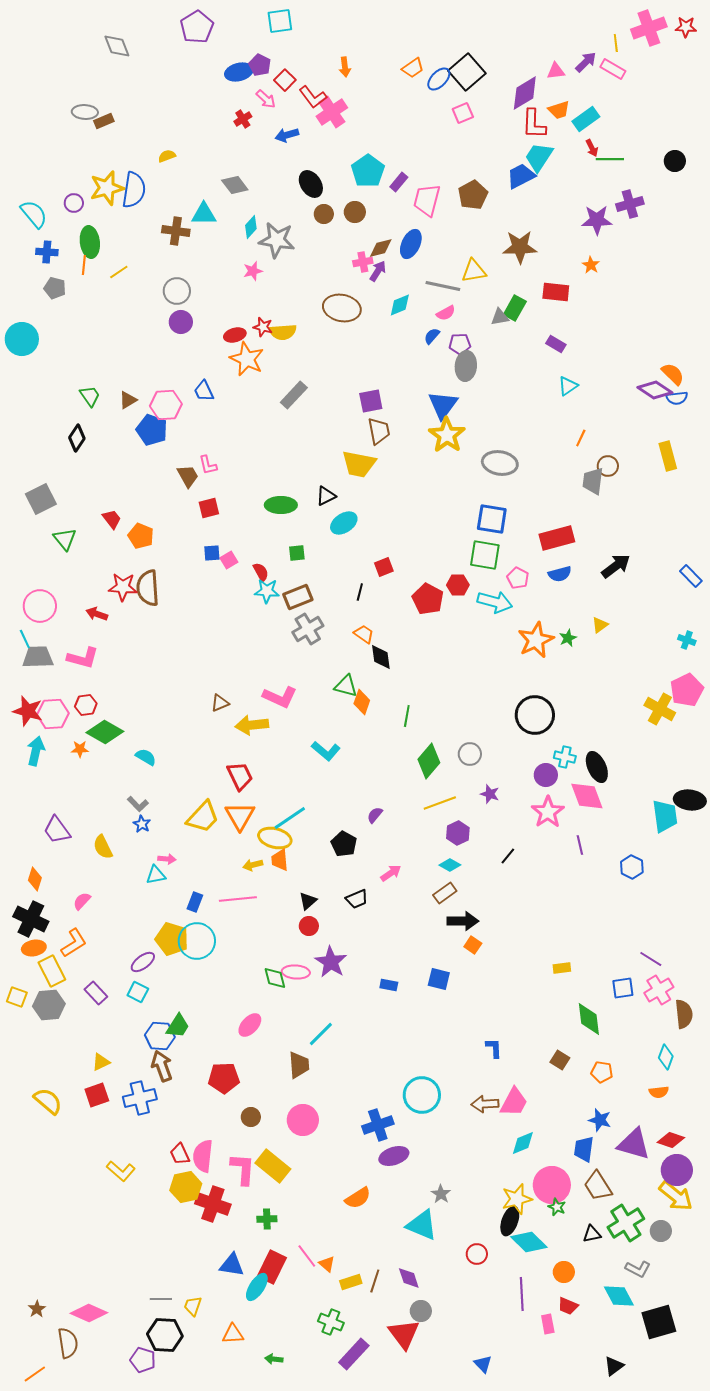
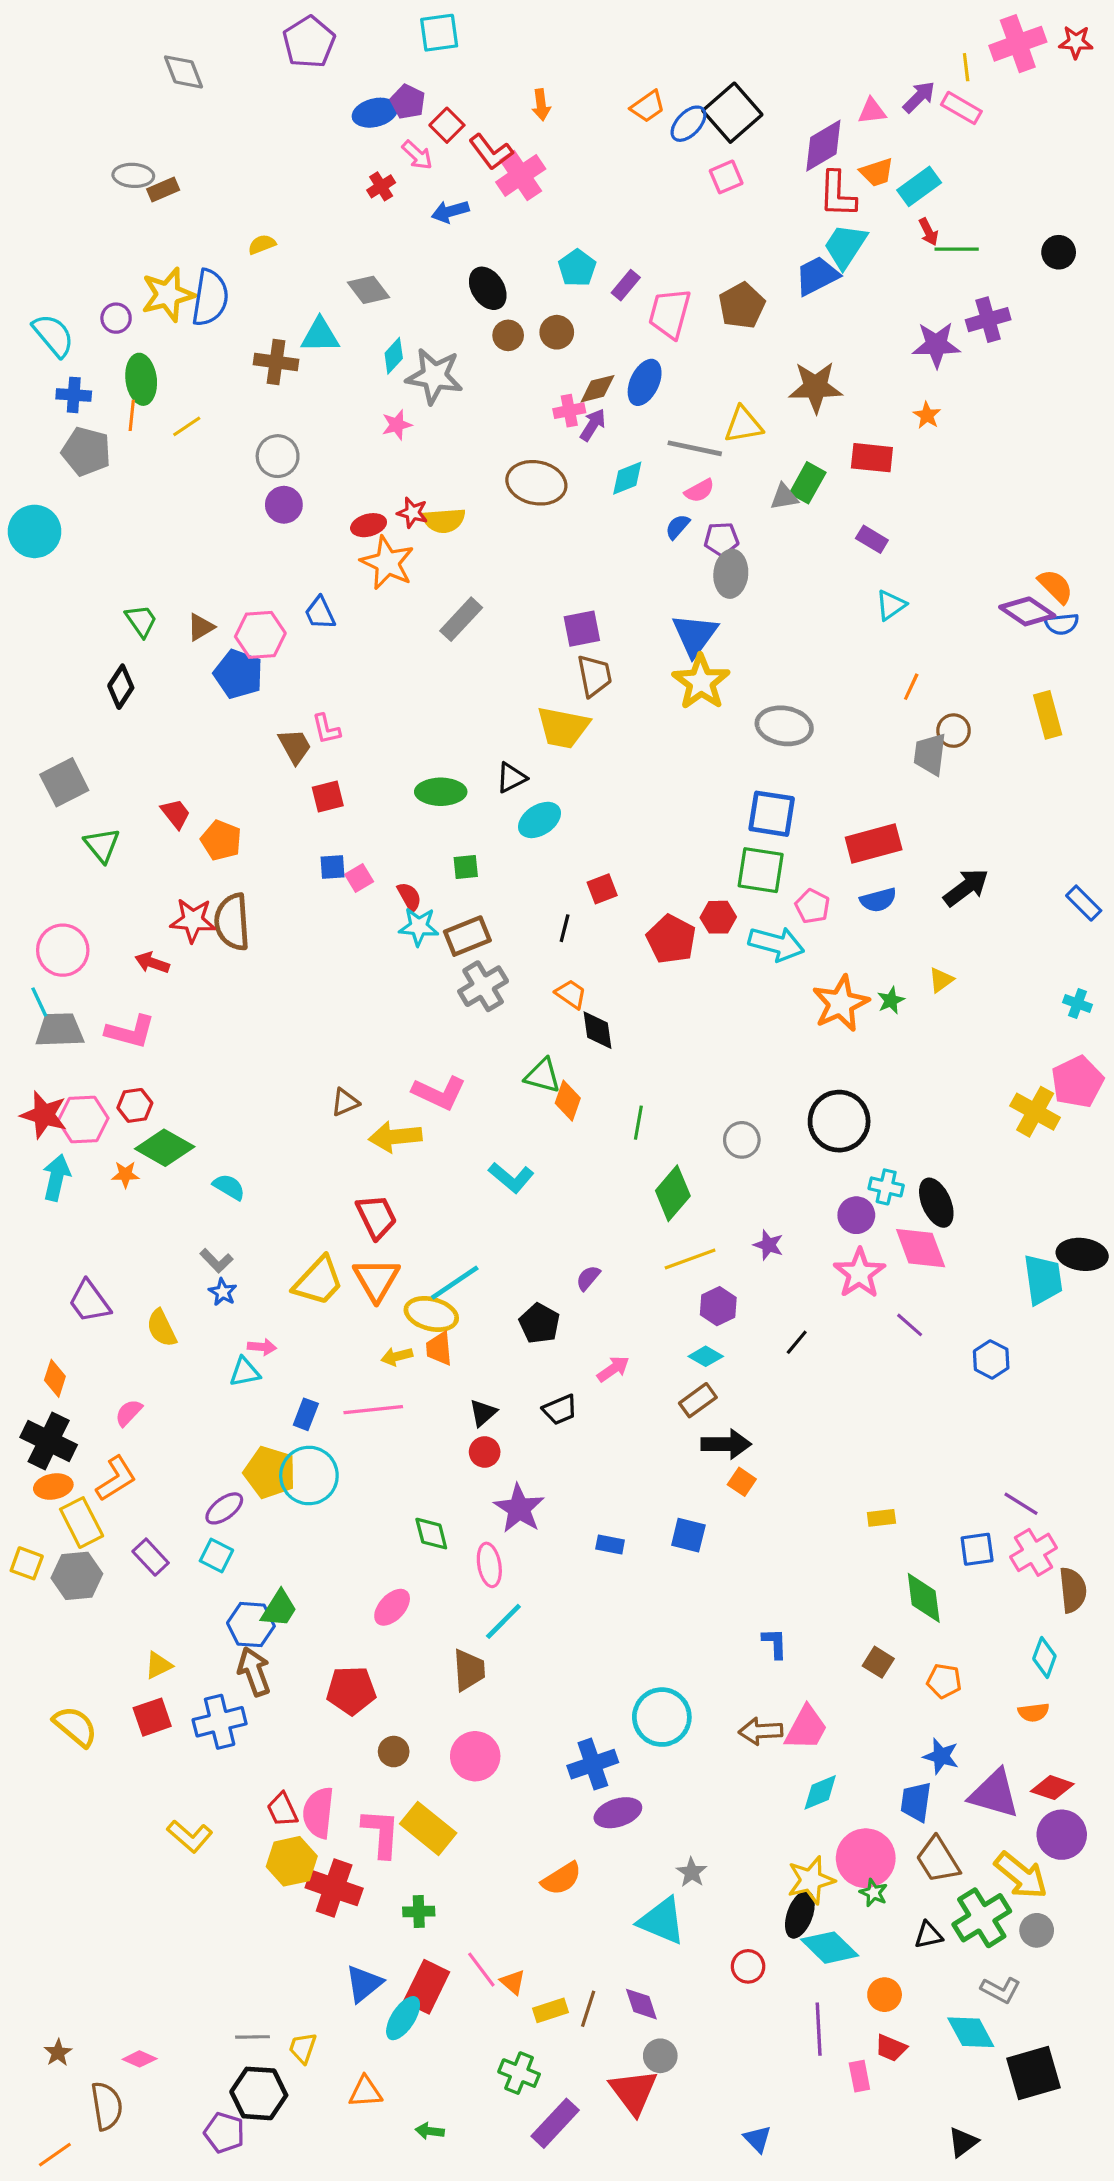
cyan pentagon: (368, 171) -> (577, 268), size x0.7
gray pentagon: (55, 288) -> (86, 451), size x1.4
gray circle: (470, 754) -> (742, 1140), moved
purple line: (580, 845) -> (910, 1325), turned -36
pink ellipse: (296, 972) -> (489, 1565), moved, turned 76
yellow arrow: (676, 1196) -> (1021, 1875), moved
blue triangle: (232, 1265) -> (364, 1984), turned -48
pink diamond: (89, 1313) -> (140, 2059), size x0.6

